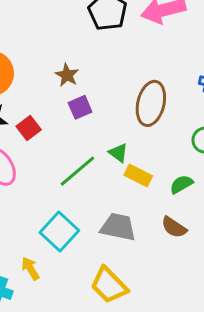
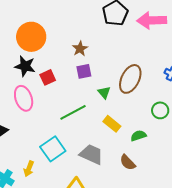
green triangle: (118, 153) -> (104, 92), moved
yellow arrow: (30, 269) -> (29, 169), turned -140

